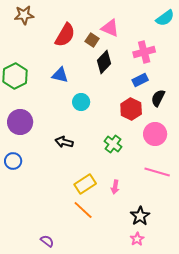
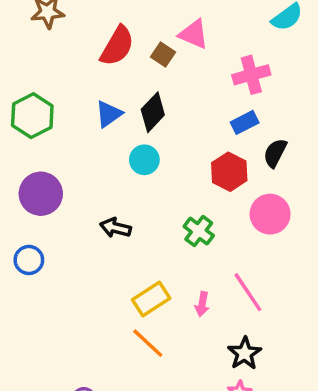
black diamond: (104, 62) -> (153, 112), moved
blue triangle: (60, 75) -> (109, 114), turned -48
pink line: (157, 172) -> (248, 292), moved, turned 40

